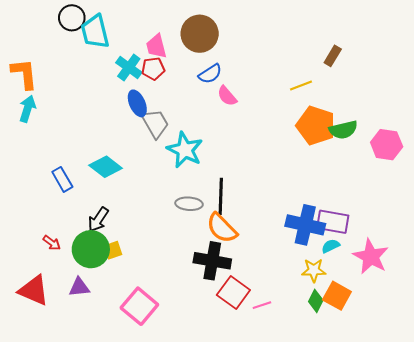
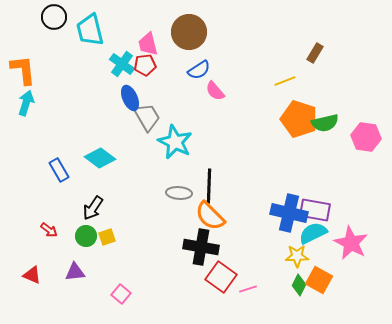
black circle: (72, 18) -> (54, 17), moved
cyan semicircle: (331, 246) -> (313, 233), size x1.6
green circle: (91, 249) -> (86, 236), size x0.6
red triangle: (34, 290) -> (32, 275), size x0.6
pink square: (139, 306) -> (121, 294), moved, size x0.6

